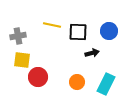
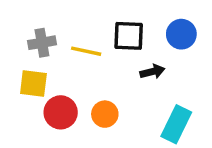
yellow line: (52, 25) -> (86, 51), moved
gray cross: (18, 36) -> (42, 43), moved
orange circle: (77, 82) -> (105, 114), moved

